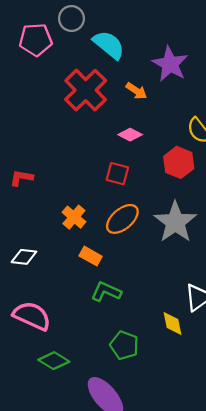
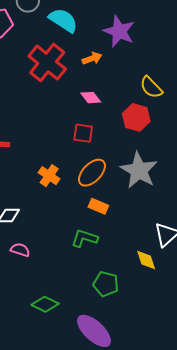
orange arrow: (136, 91) -> (92, 58), turned -48
pink diamond: (130, 135) -> (91, 98), turned 30
orange rectangle: (91, 256) -> (98, 206), moved
pink semicircle: (32, 316) -> (20, 250), moved, size x0.6

